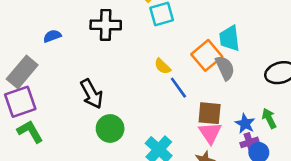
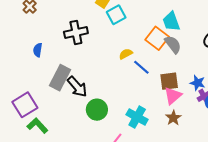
blue semicircle: (52, 36) -> (38, 50), turned -48
yellow semicircle: (162, 66) -> (126, 54), turned 120
gray rectangle: (22, 72) -> (60, 78), moved
pink triangle: (210, 133) -> (173, 96), turned 36

